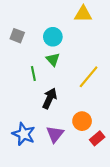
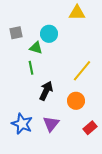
gray square: (17, 36) -> (16, 33), turned -32
green triangle: (53, 59) -> (36, 48), moved, turned -32
orange circle: (82, 121) -> (76, 101), moved

